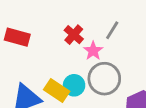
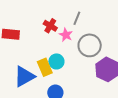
gray circle: (104, 79) -> (90, 45), moved
yellow rectangle: (57, 91) -> (45, 67), turned 42

